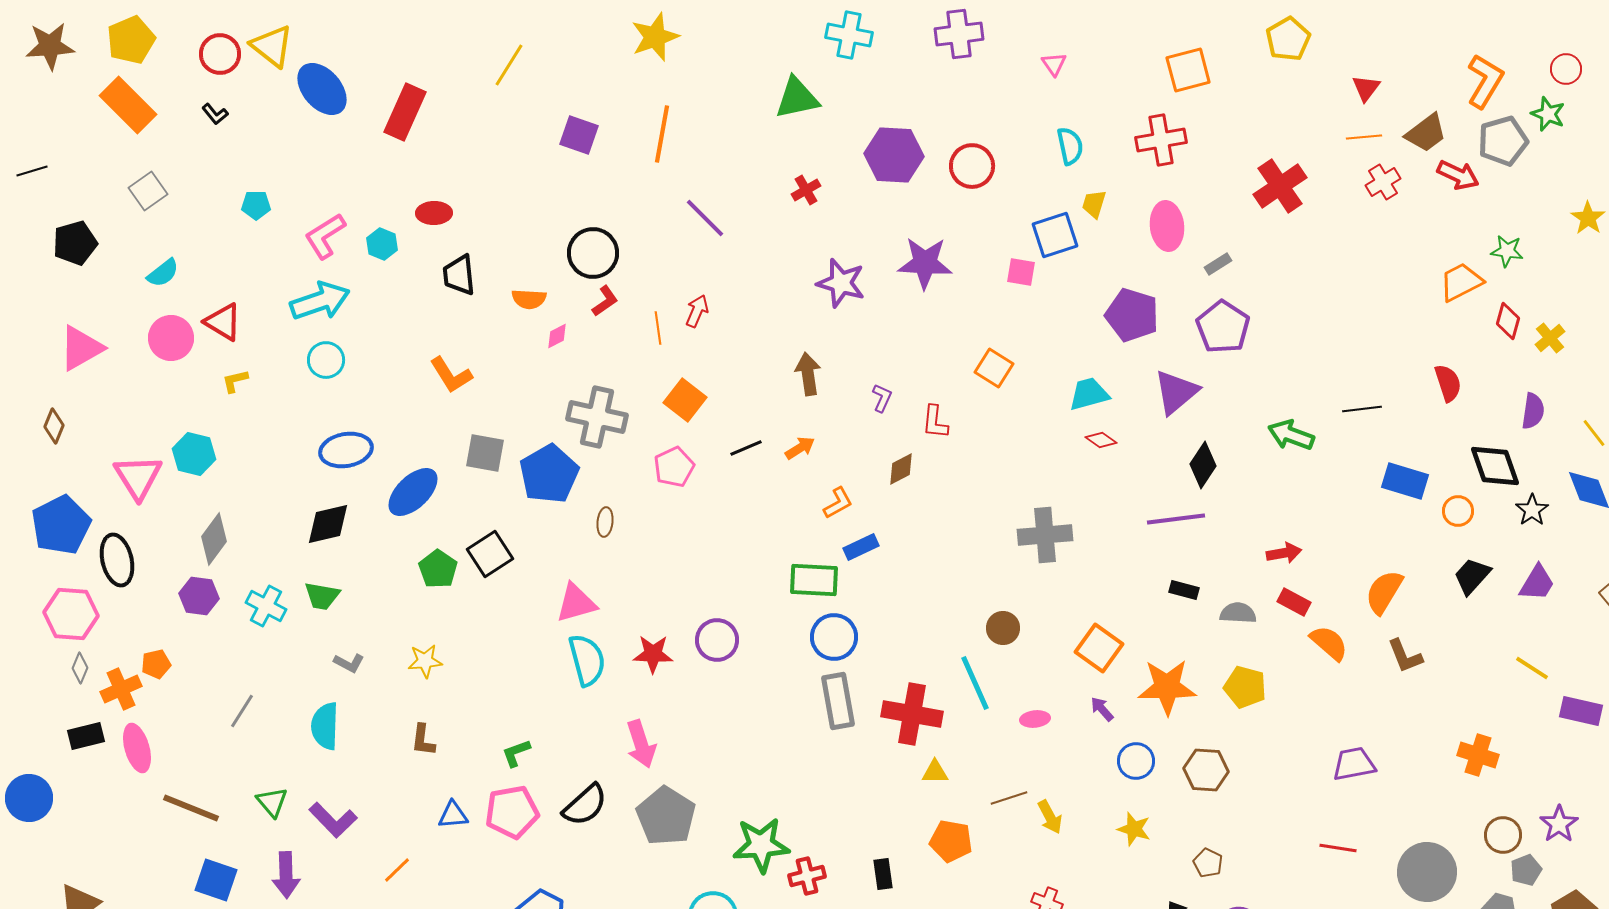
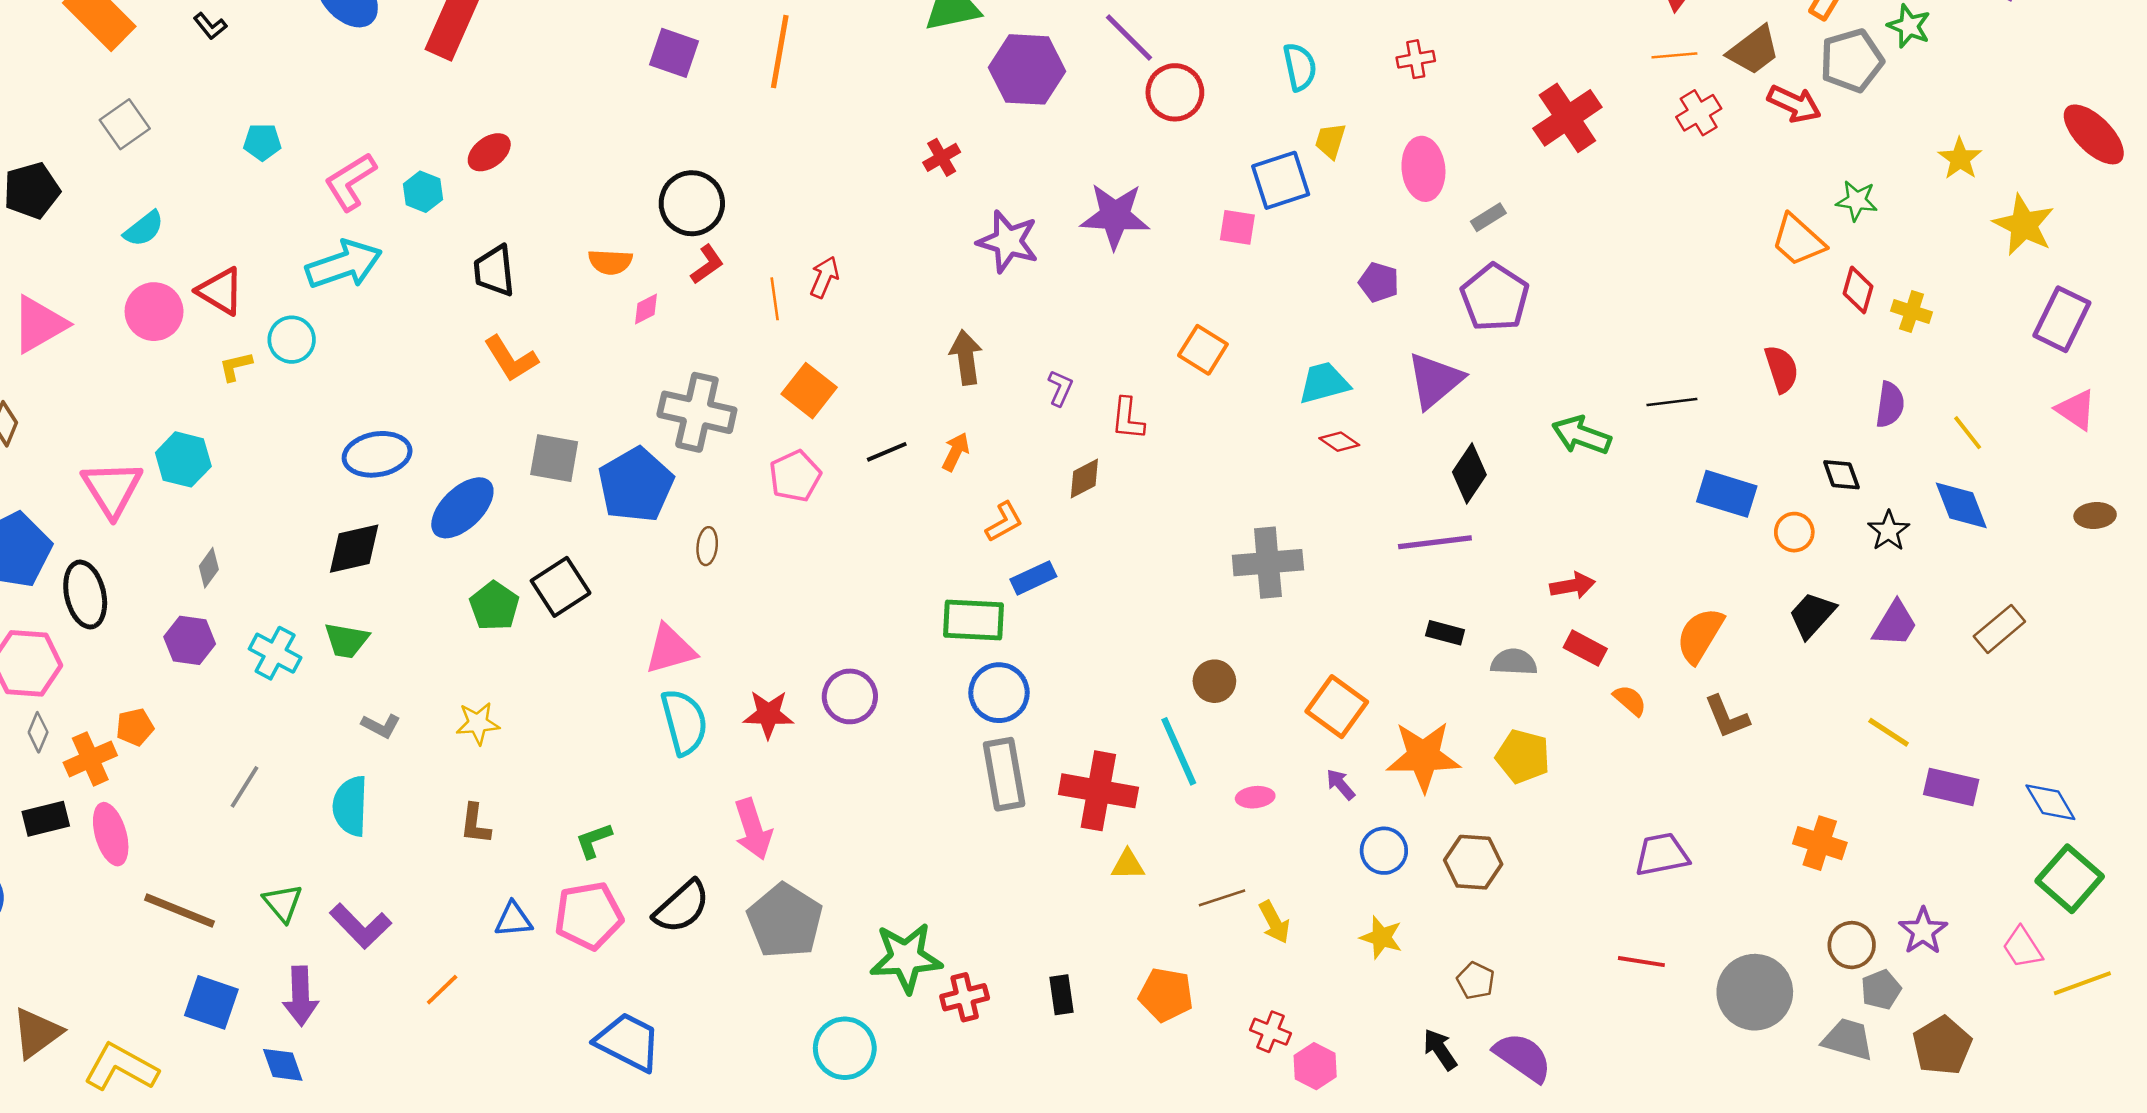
red cross: (1161, 140) -> (1416, 59), size x0.6
purple hexagon: (894, 155) -> (1027, 69), moved
red cross: (806, 190) -> (942, 157), moved
red ellipse: (434, 213) -> (489, 152), turned -36
purple line: (705, 218) -> (1129, 38), moved
black trapezoid: (459, 275) -> (494, 271), moved
orange trapezoid: (1461, 282) -> (1798, 240), turned -111
purple pentagon: (1132, 315) -> (1379, 282), size x0.6
yellow cross: (1550, 338) -> (1912, 312), turned -32
cyan circle: (326, 360) -> (292, 340), moved
orange arrow: (800, 448) -> (956, 452), turned -32
black diamond: (1495, 466) -> (1841, 475), size x0.6
gray diamond: (214, 539) -> (209, 568), size x0.6
orange semicircle: (1329, 643) -> (1630, 700), size x0.7
orange pentagon: (951, 841) -> (1166, 995), moved

